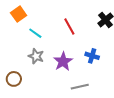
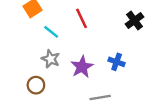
red line: (69, 27) -> (82, 18), moved
brown circle: (14, 79) -> (36, 85), moved

